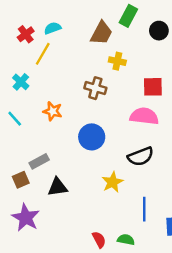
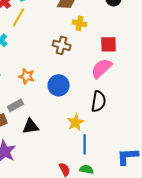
orange star: (53, 111) -> (27, 76), moved
pink semicircle: (144, 116) -> (102, 68), turned -50
black semicircle: (141, 156) -> (99, 101), turned -60
blue line: (144, 209) -> (85, 144), moved

